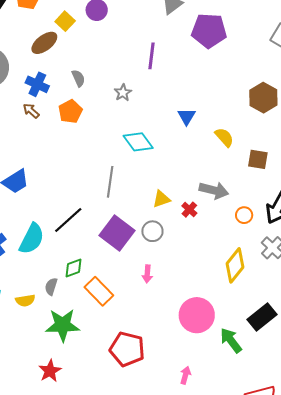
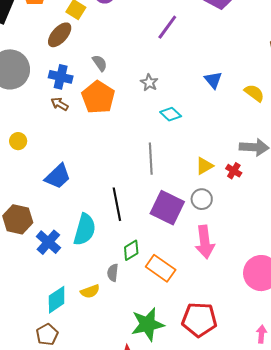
purple line: (152, 56) -> (167, 27), turned 40
gray star: (123, 93) -> (149, 83), moved
orange pentagon: (70, 111) -> (98, 97), size x1.4
cyan diamond: (138, 142) -> (171, 114), size x0.7
black line: (68, 220) -> (117, 204), turned -48
pink arrow: (147, 274) -> (205, 242), size x1.8
green star: (63, 325) -> (148, 324), moved

